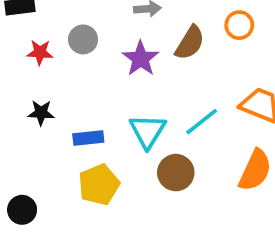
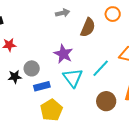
gray circle: (83, 39) -> (32, 68), moved
purple star: (141, 59) -> (63, 54), moved
brown circle: (176, 173) -> (106, 101), moved

